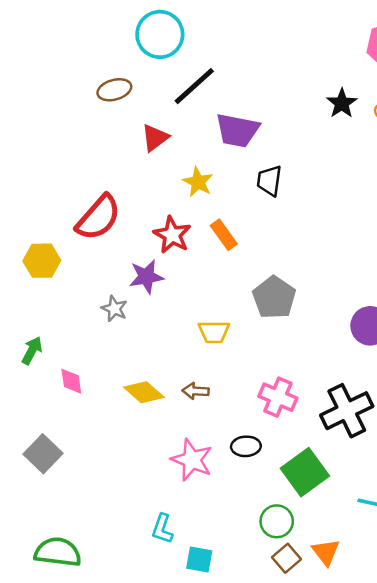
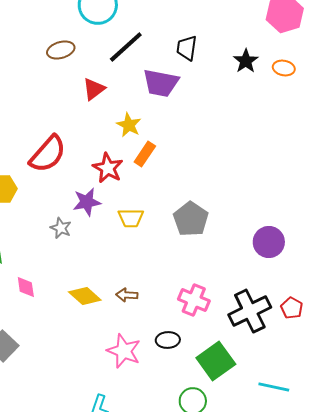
black trapezoid: (269, 181) -> (187, 48), moved
orange rectangle: (224, 235) -> (145, 154), moved, turned 70
yellow trapezoid: (214, 332) -> (131, 218), moved

